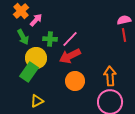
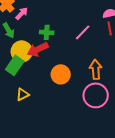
green cross: (50, 39) -> (47, 32), moved
pink line: (70, 39) -> (83, 32), moved
red arrow: (70, 56) -> (38, 49), moved

